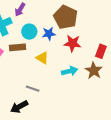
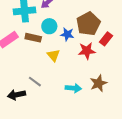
red star: (72, 43) -> (87, 51), turned -30
red rectangle: (101, 51) -> (106, 39), moved
cyan arrow: (70, 71) -> (73, 88), moved

